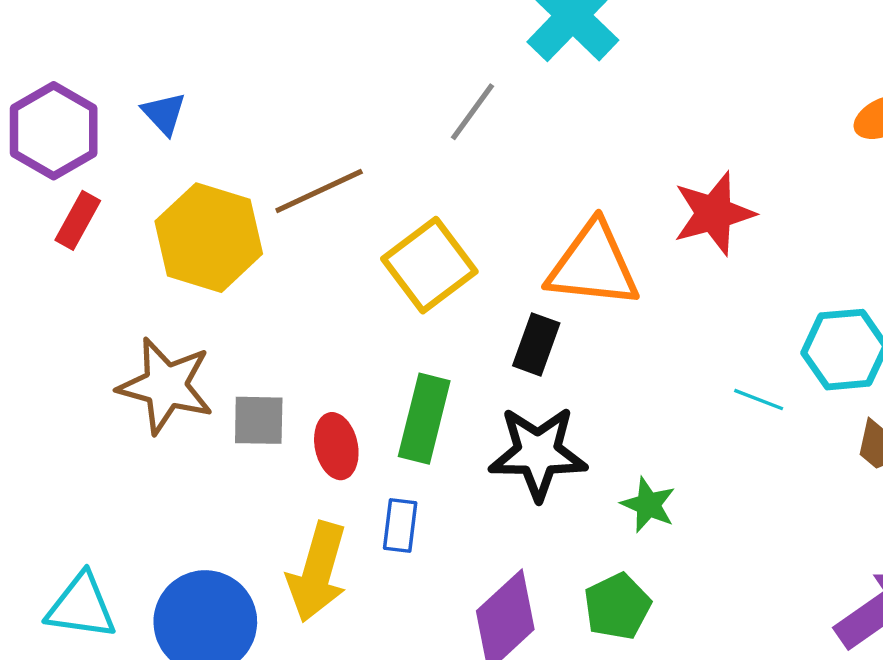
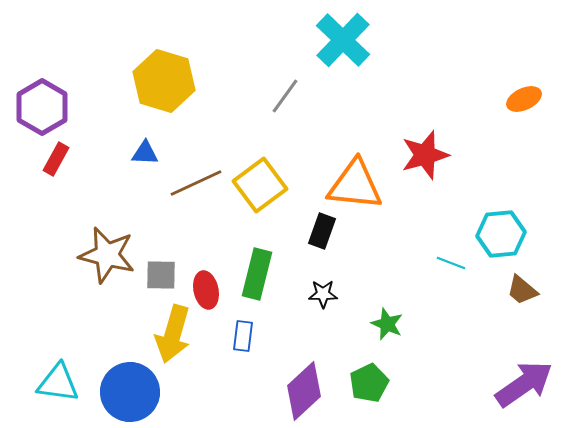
blue triangle: (164, 113) -> (145, 153), moved, turned -44
brown line: (319, 191) -> (196, 183), moved
yellow hexagon: (209, 238) -> (164, 81), moved
black star: (538, 453) -> (323, 294), size x0.5
yellow arrow: (317, 572) -> (173, 334), moved

